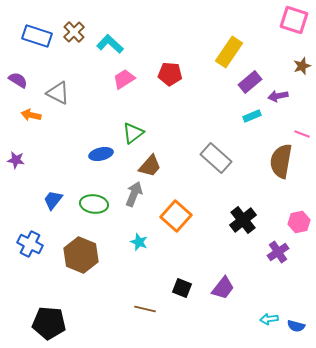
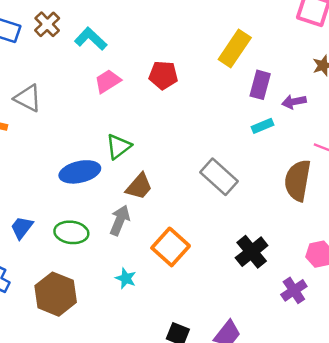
purple rectangle: (250, 82) -> (260, 85), turned -35
blue ellipse: (101, 154) -> (80, 172), size x1.4

